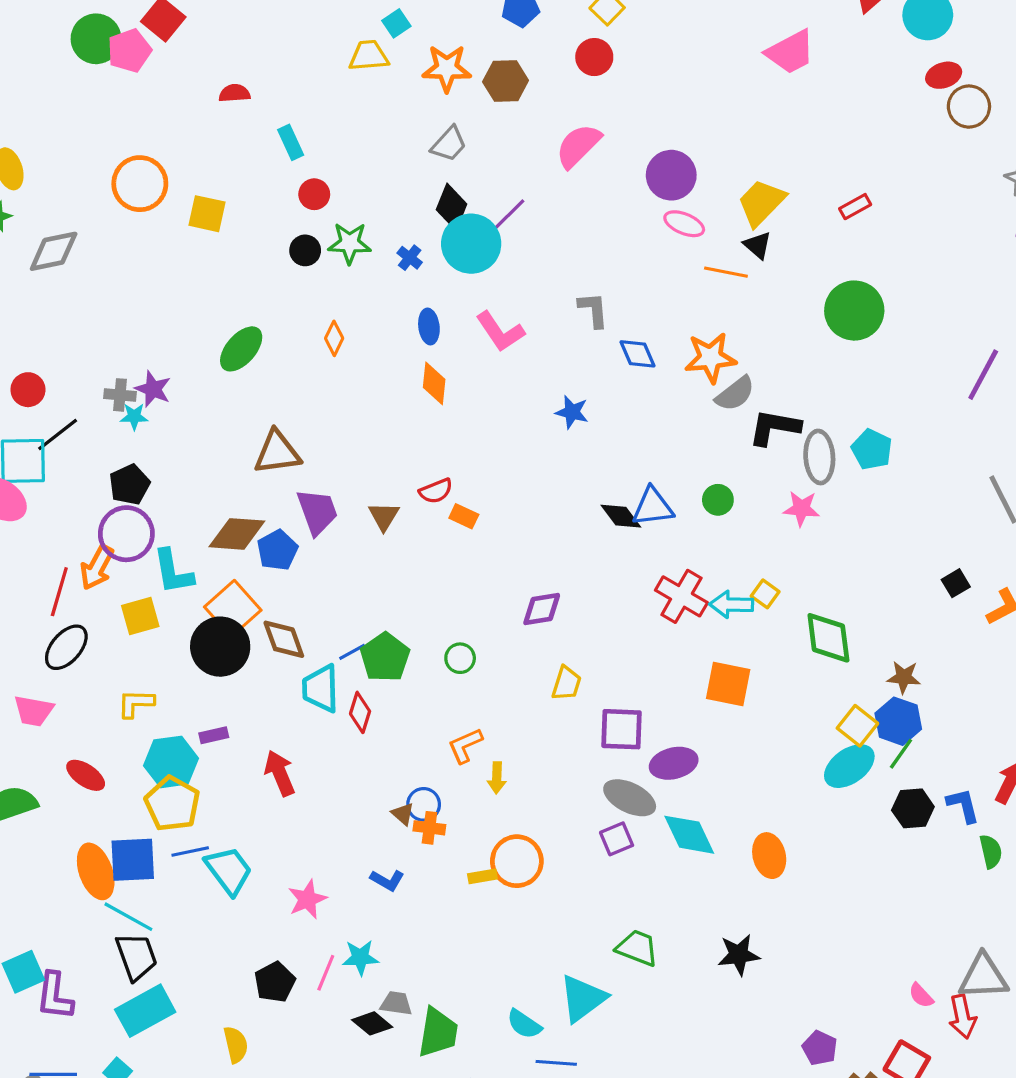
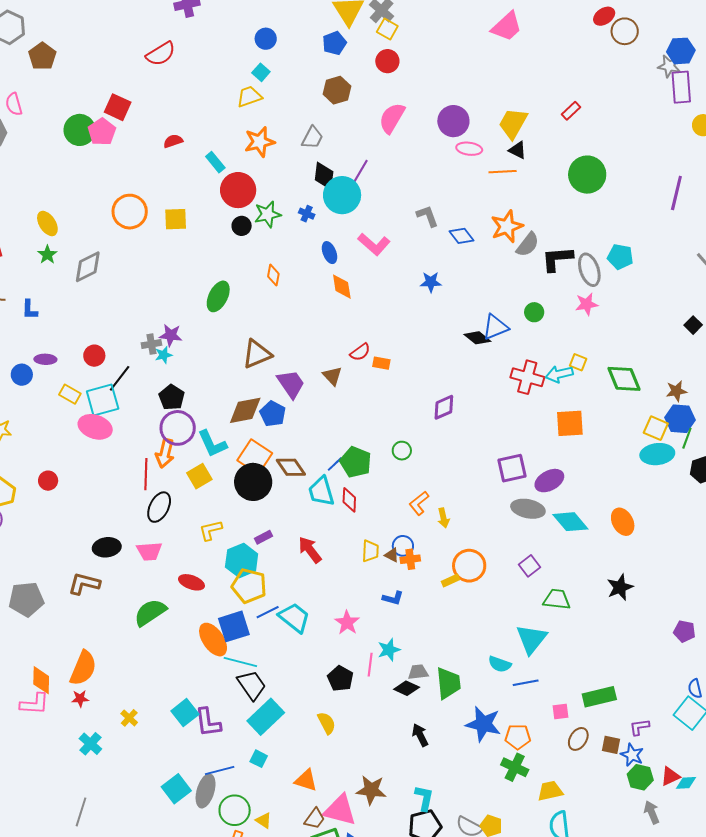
orange star: (447, 68) -> (260, 142), moved
red circle: (314, 194) -> (238, 190), size x1.8
yellow trapezoid: (566, 683) -> (370, 551), moved
cyan ellipse: (849, 766) -> (657, 454), turned 44
purple square: (617, 839) -> (529, 566), moved

